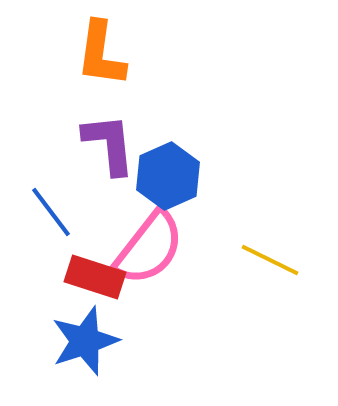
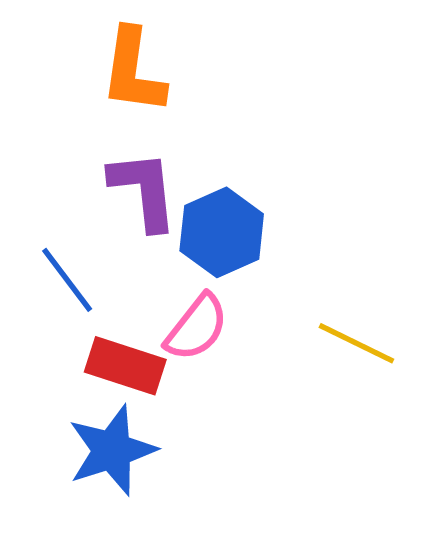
pink semicircle: (149, 248) -> (197, 327), size x0.7

